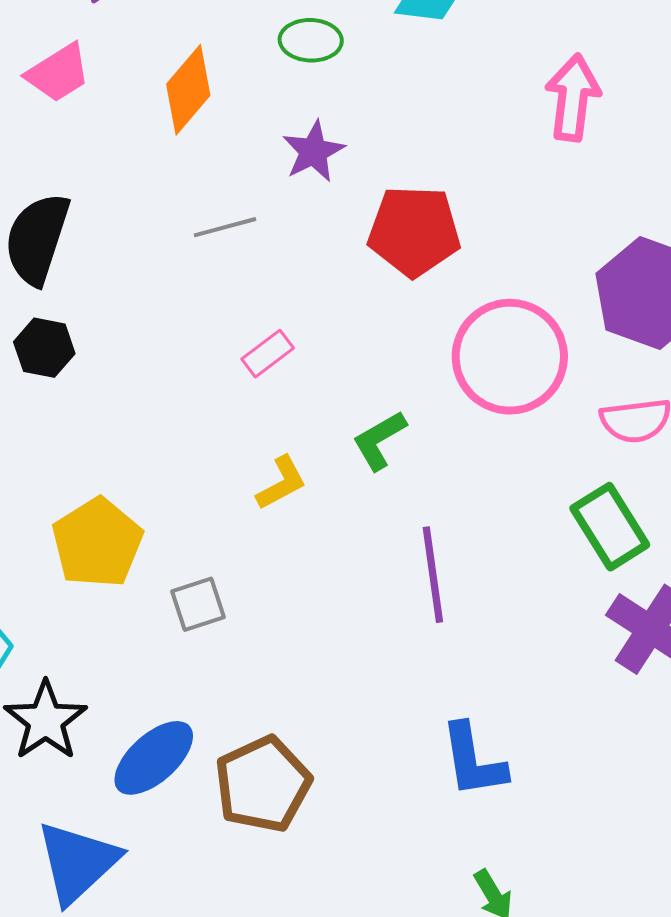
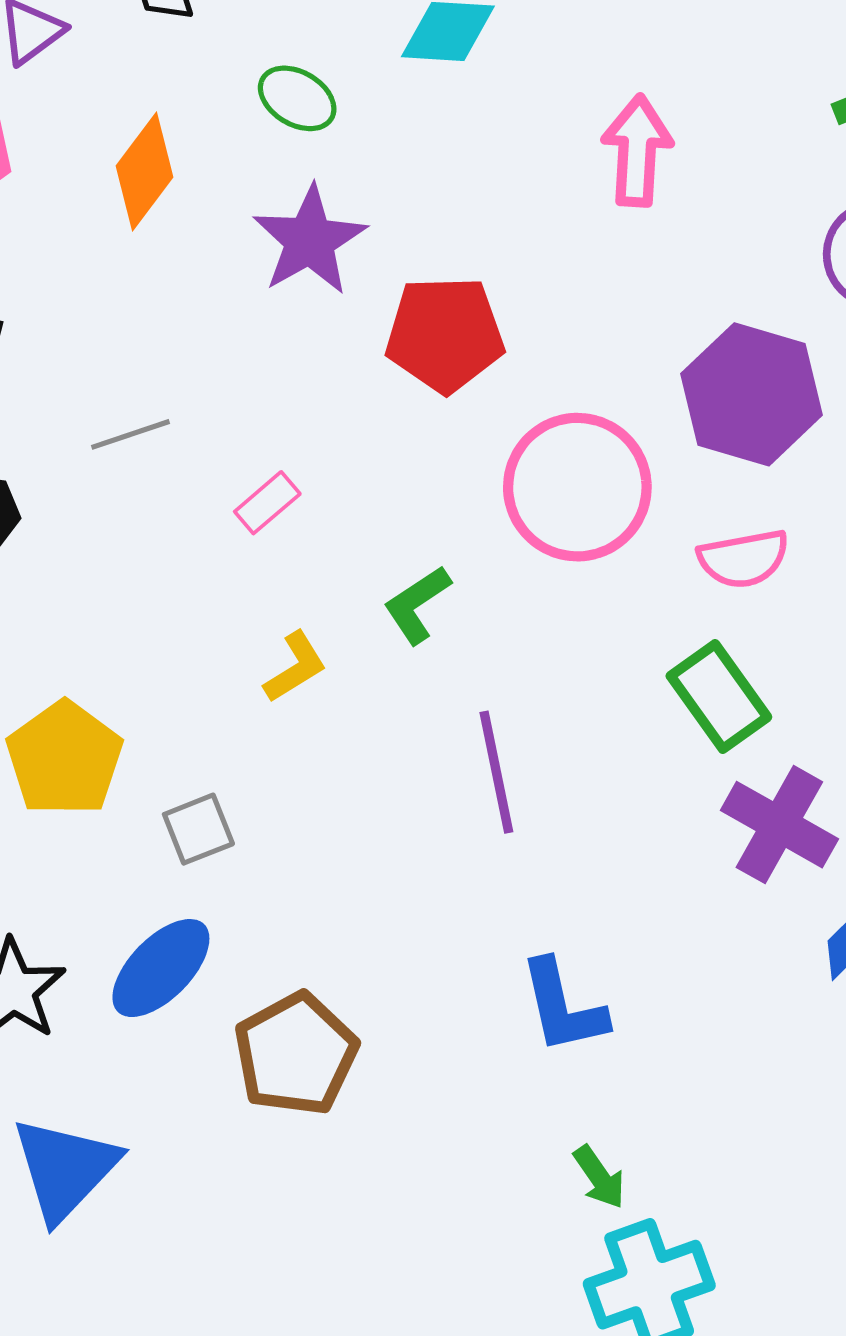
green ellipse: (311, 40) -> (297, 98), turned 32
purple star: (313, 151) -> (310, 240), size x1.4
gray line: (225, 227) -> (130, 434), moved
blue ellipse: (154, 758) -> (161, 968), moved

